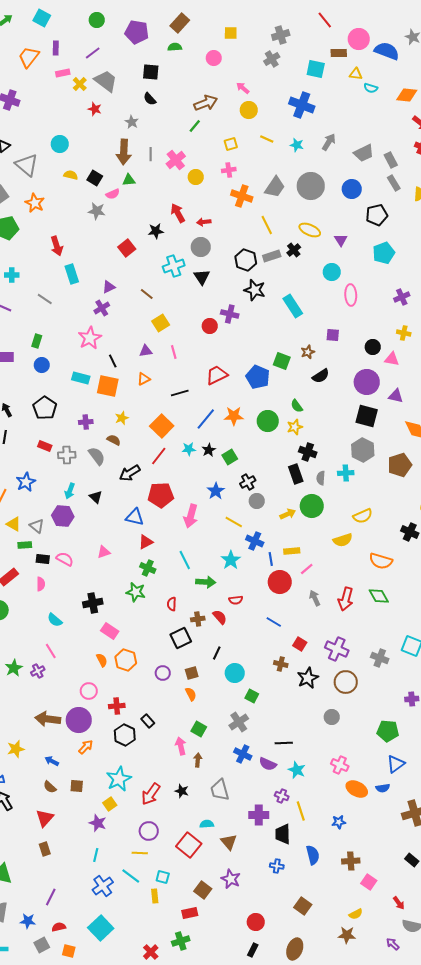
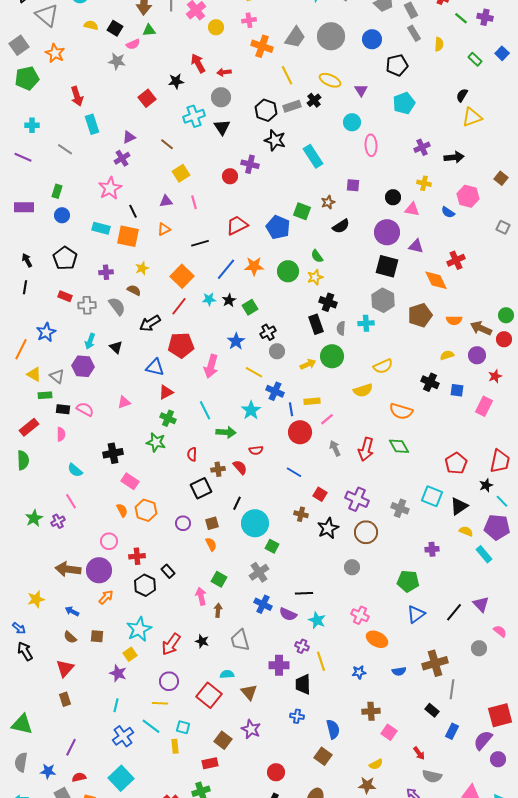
cyan circle: (235, 673) -> (255, 523), size x1.4
blue semicircle: (383, 788) -> (399, 671), moved
blue semicircle: (313, 855) -> (333, 729), moved

